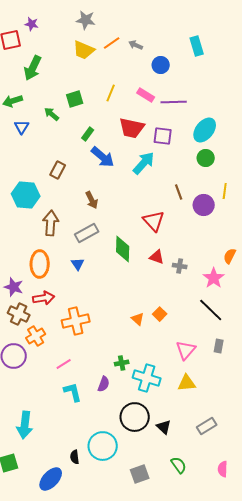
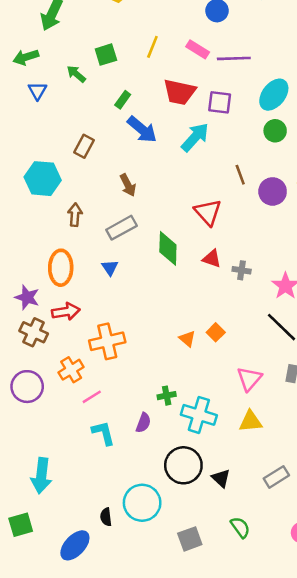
brown arrow: (51, 223) -> (75, 215), size x0.7
orange cross: (36, 336) -> (71, 370), moved

